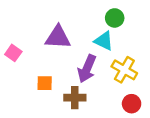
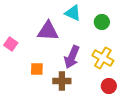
green circle: (115, 18) -> (102, 22), moved
cyan triangle: (104, 41) -> (73, 13), moved

